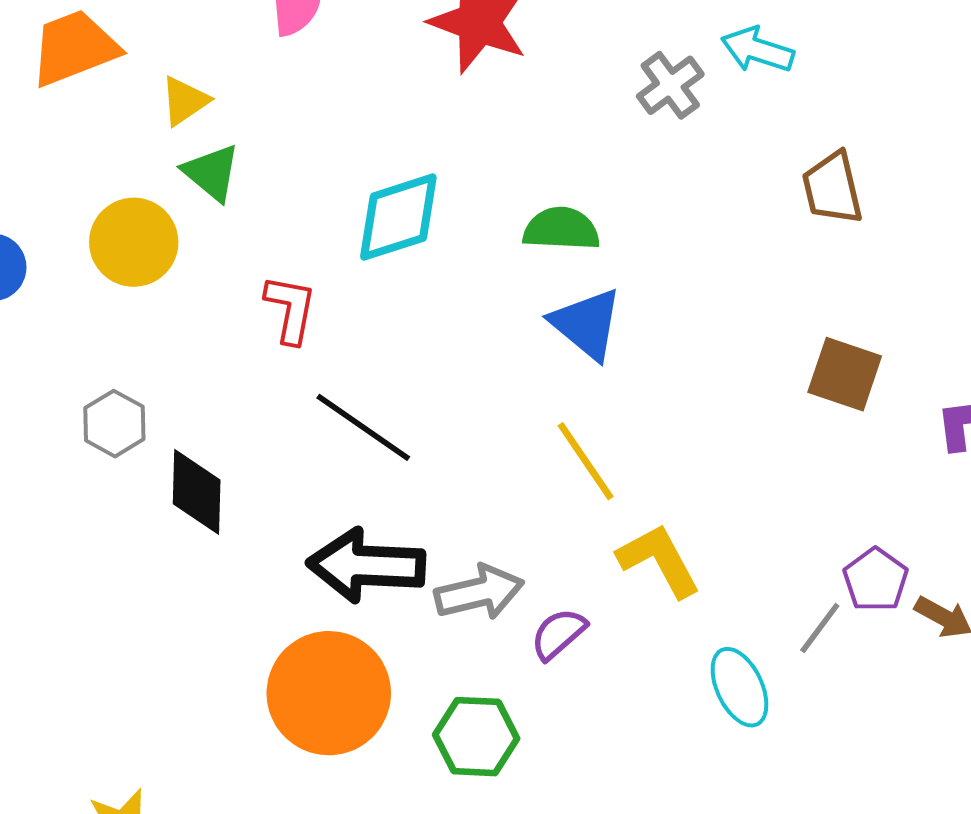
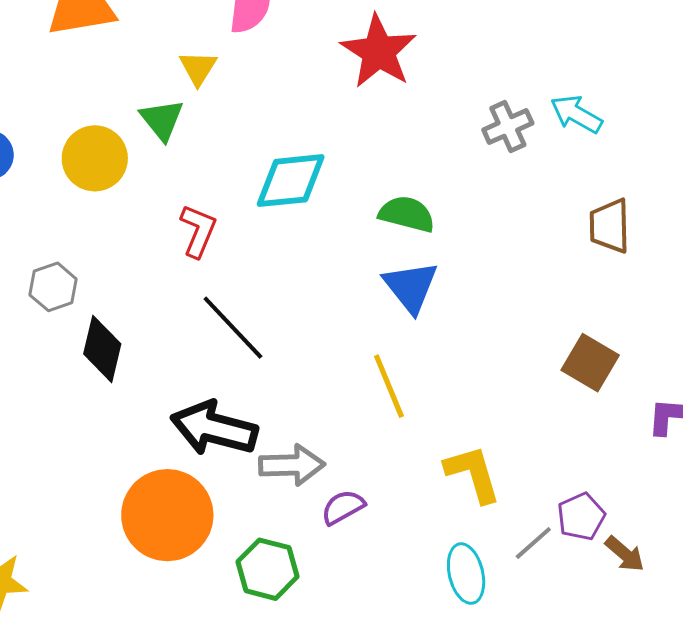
yellow triangle: (185, 101) -> (198, 68), moved, turned -36
yellow L-shape: (659, 560) -> (473, 474), moved

